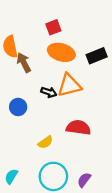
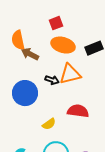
brown arrow: (24, 63) -> (30, 54), turned -36
blue circle: (18, 107) -> (25, 93), size x1.6

